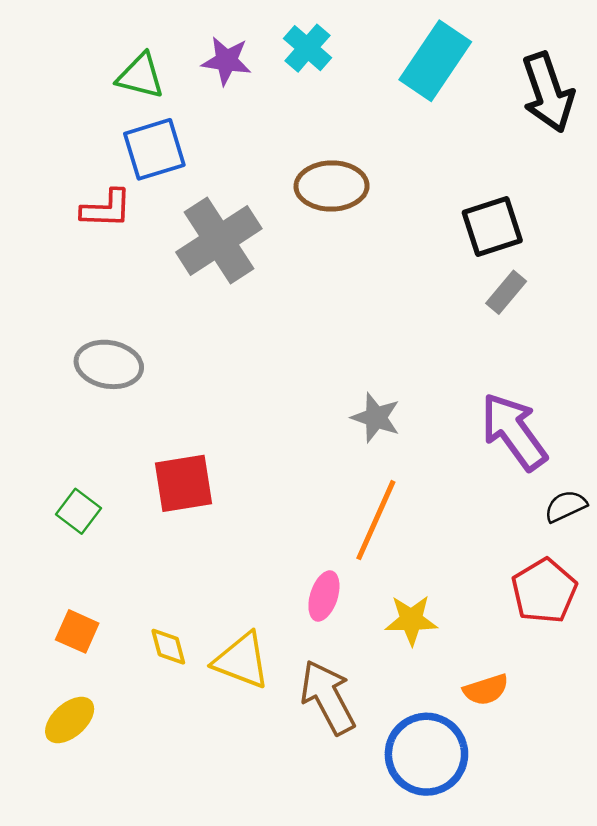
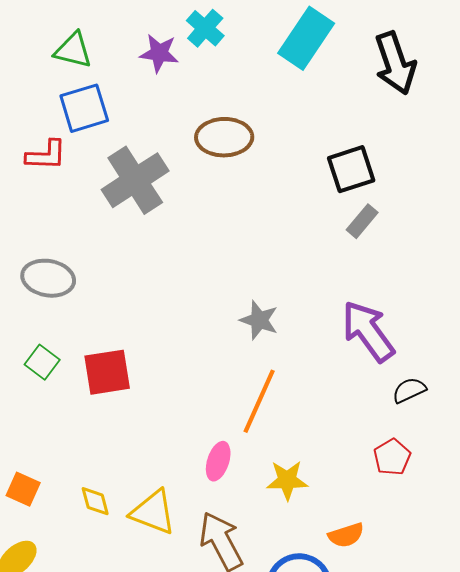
purple star: (227, 61) -> (159, 53), moved
green square: (78, 511) -> (42, 362), moved
red pentagon: (544, 591) -> (392, 457), size x0.7

